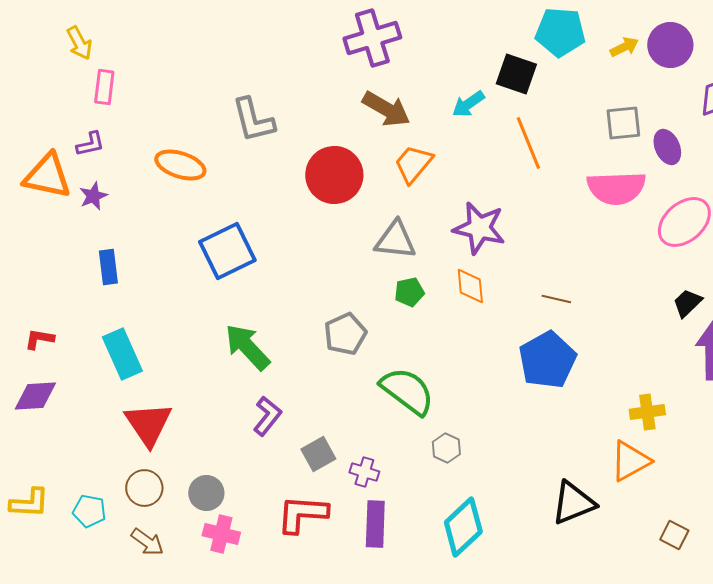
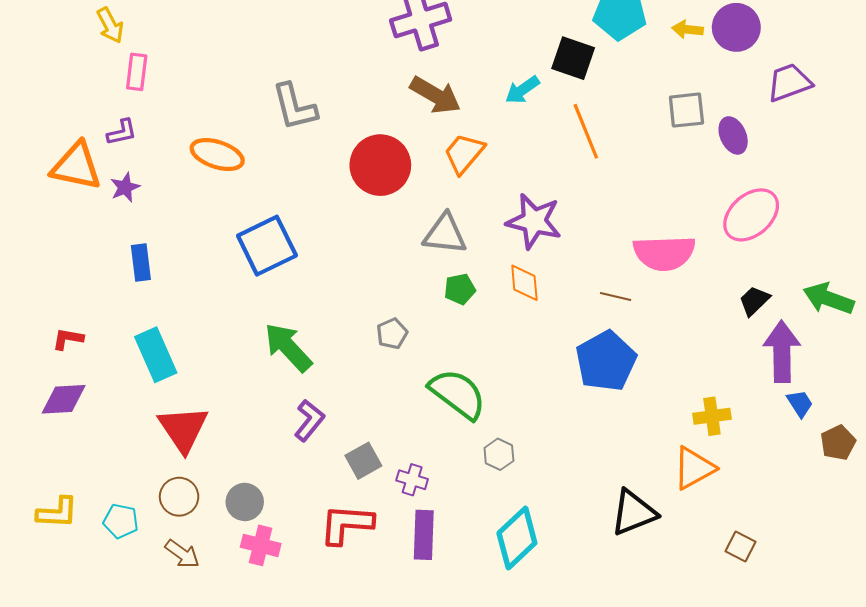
yellow arrow: (624, 47) -> (688, 29), turned -148
pink semicircle: (616, 188) -> (664, 253), moved
gray pentagon: (345, 334) -> (392, 334), size x0.7

